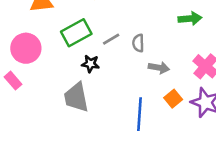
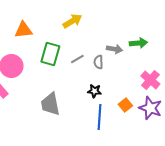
green rectangle: (76, 33) -> (50, 54), turned -45
black star: (90, 64) -> (94, 91), moved
gray arrow: (159, 68) -> (114, 49), moved

